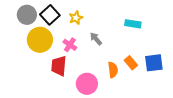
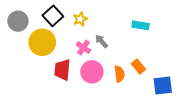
gray circle: (27, 15) -> (18, 21), moved
pink cross: (70, 45) -> (83, 48), moved
blue square: (154, 63) -> (163, 86), moved
pink circle: (87, 84) -> (92, 72), moved

